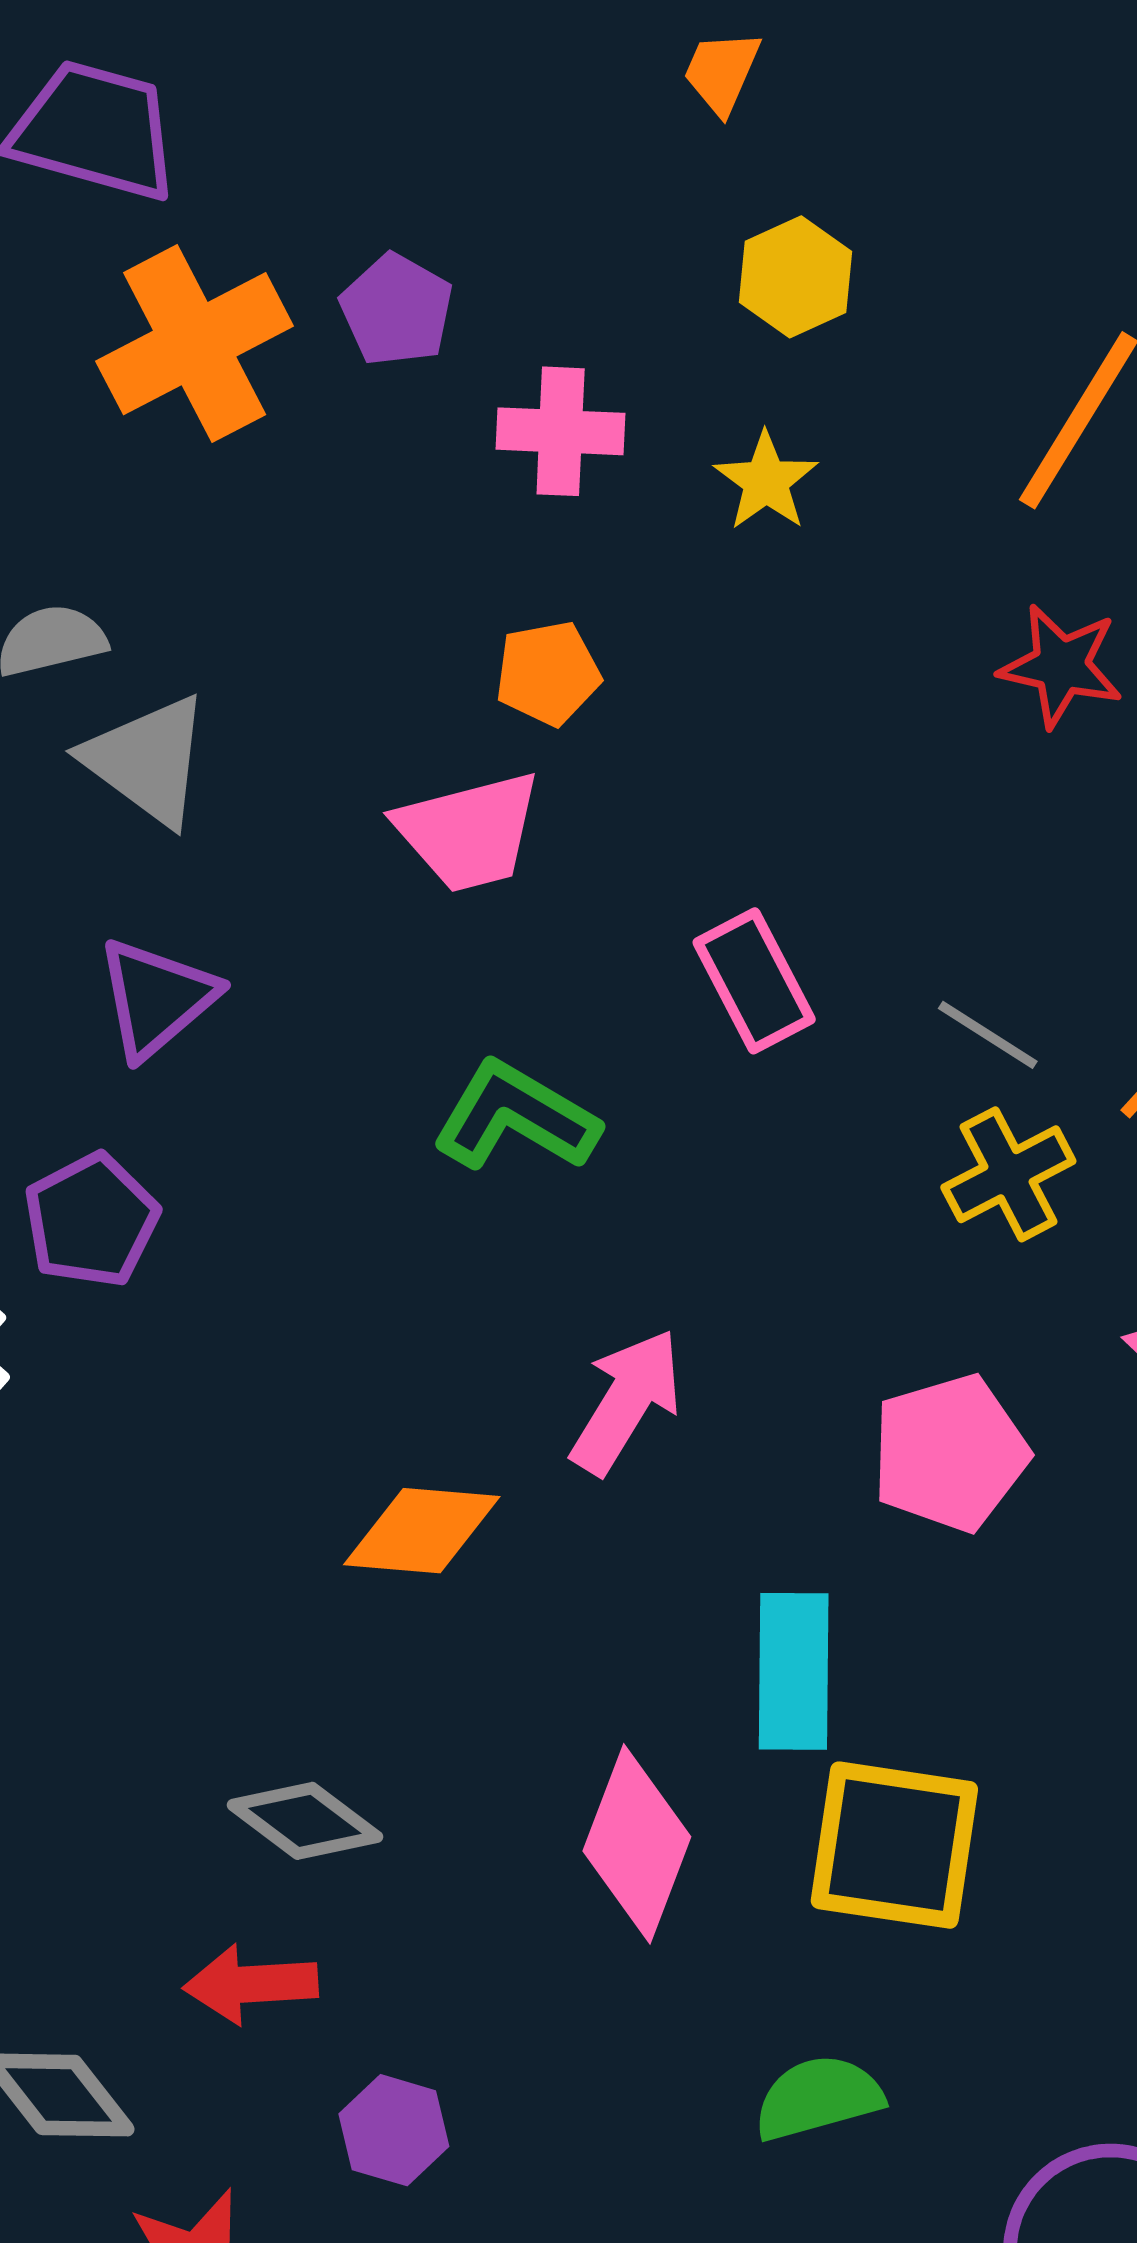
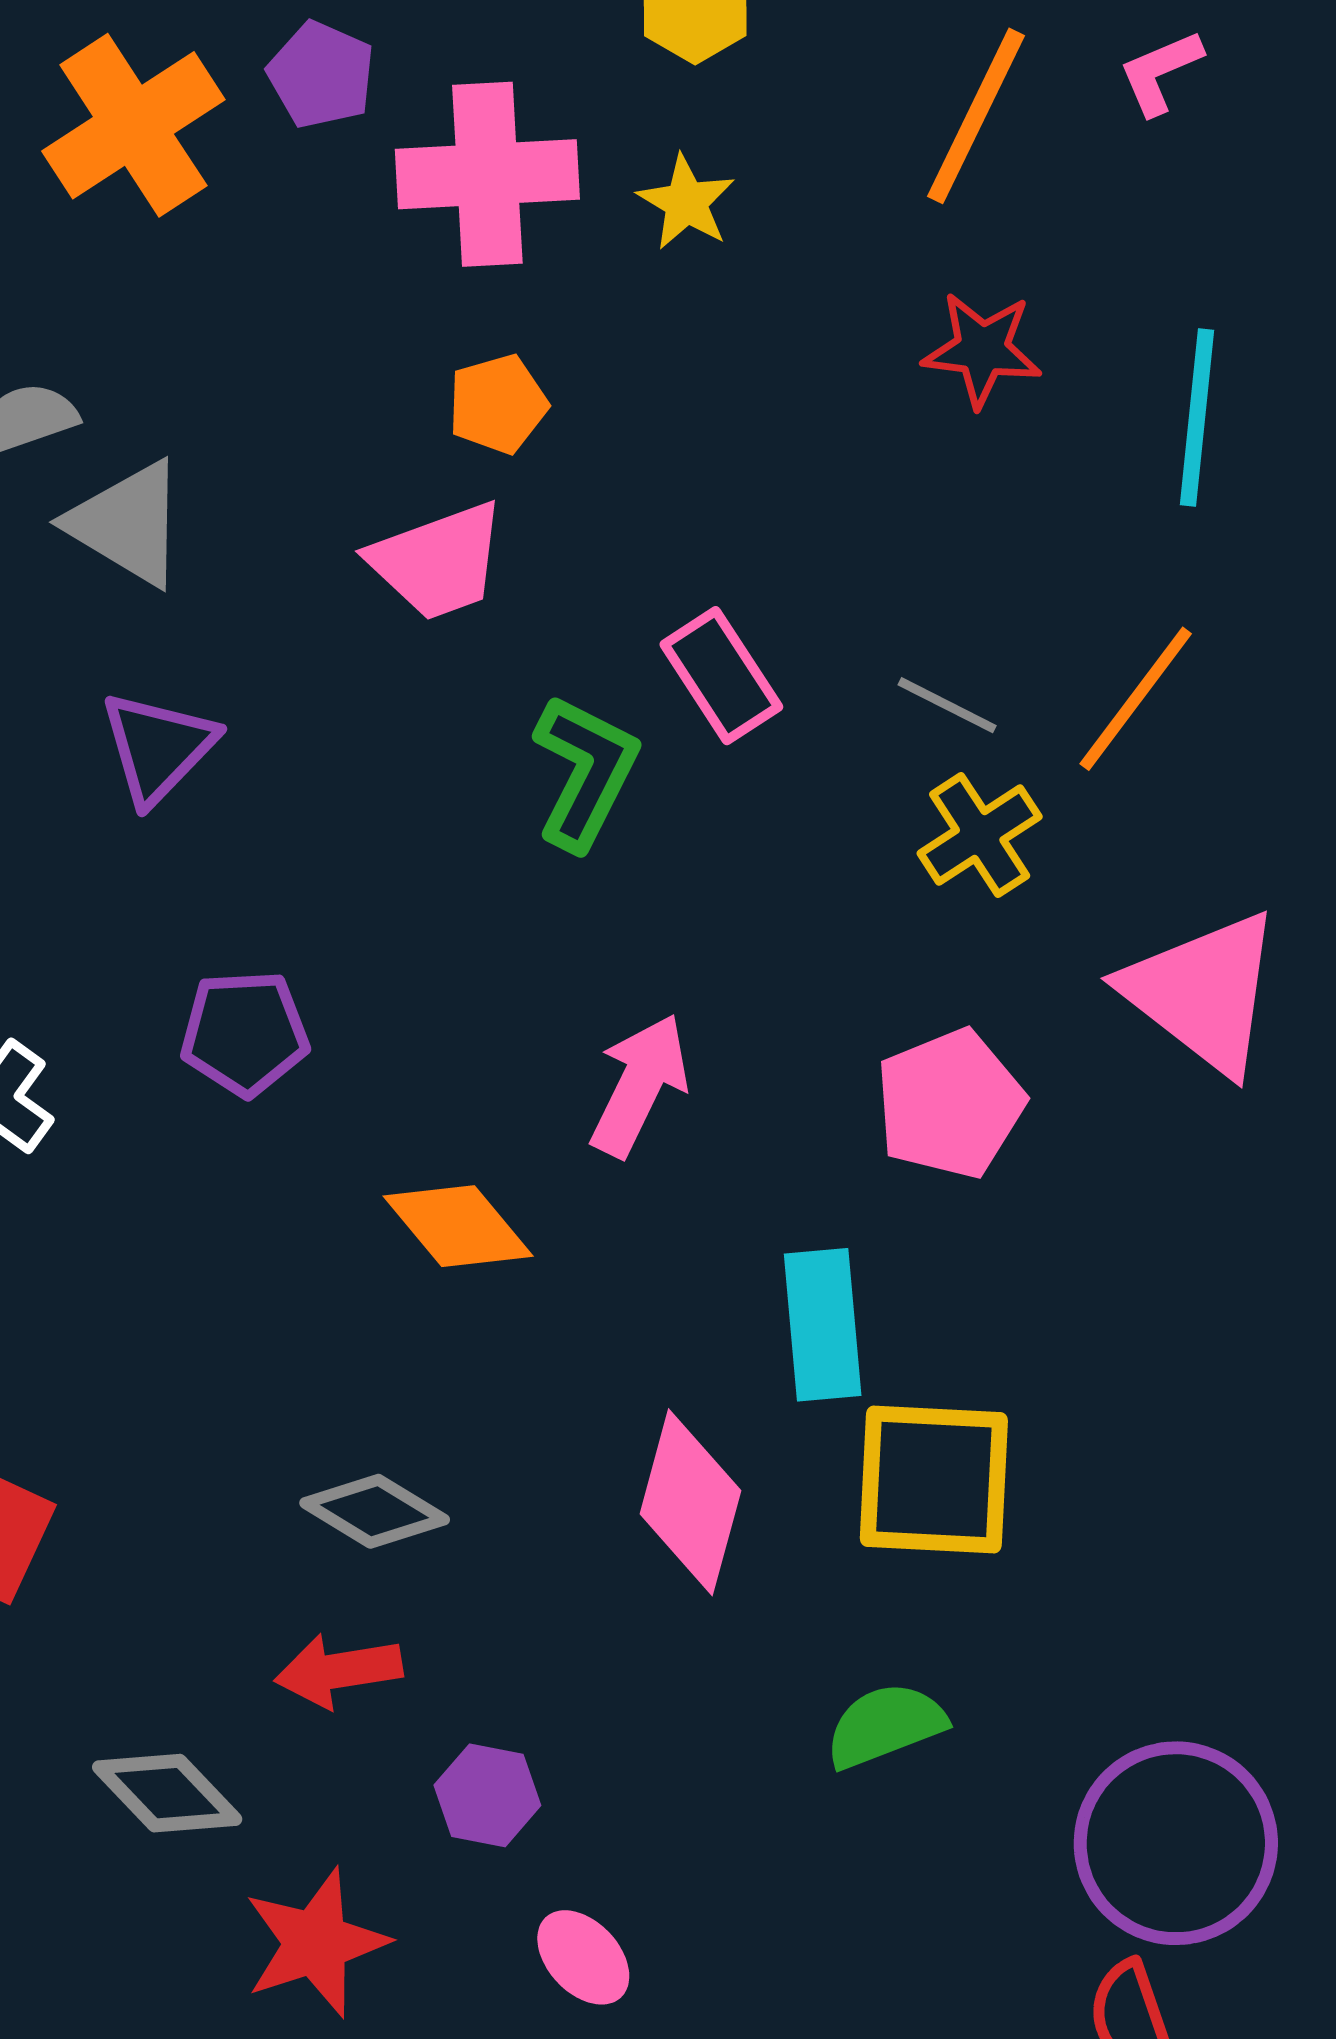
pink cross: (561, 431) -> (487, 174), size x1.5
green L-shape: (516, 1117) -> (585, 772), moved, turned 92
purple pentagon: (91, 1220) -> (245, 1033), moved, turned 30
orange diamond: (422, 1531) -> (458, 1226), turned 51

